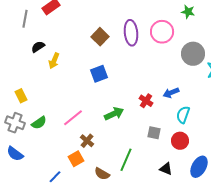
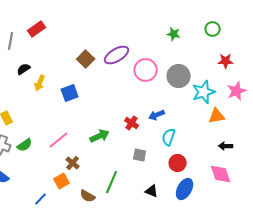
pink circle: (162, 32) -> (146, 70), moved
purple ellipse: (131, 33) -> (117, 55), turned 65
blue square: (99, 74) -> (70, 93), moved
red circle: (180, 141) -> (178, 163), moved

